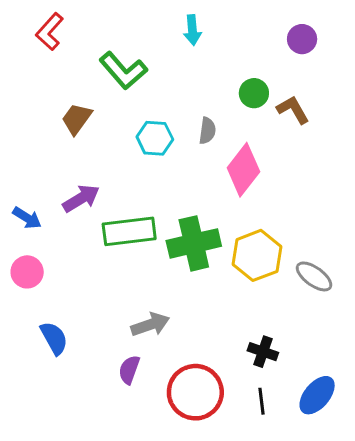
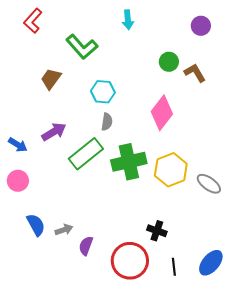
gray semicircle: (207, 131) -> (107, 122), moved
green rectangle: (129, 231) -> (86, 154), turned -32
gray arrow: (150, 325) -> (64, 230), moved, size x0.7
black cross: (263, 352) -> (157, 231), moved

